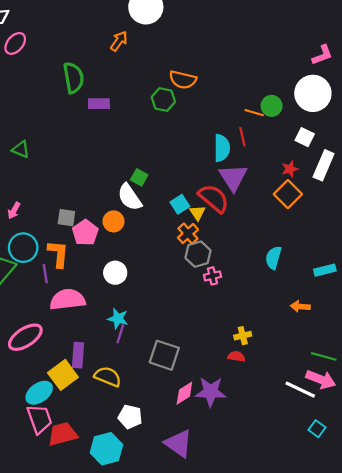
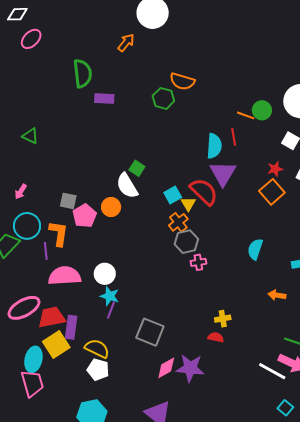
white circle: (115, 273) -> (105, 274), moved
cyan ellipse: (39, 393) -> (33, 359), turned -45
white pentagon: (130, 417) -> (98, 370), moved
red trapezoid: (63, 434) -> (52, 317), moved

